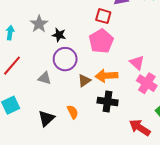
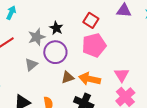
red square: (103, 16) -> (91, 20), moved
gray star: (39, 24) -> (37, 37), moved
gray triangle: (45, 78) -> (31, 64), turned 48

